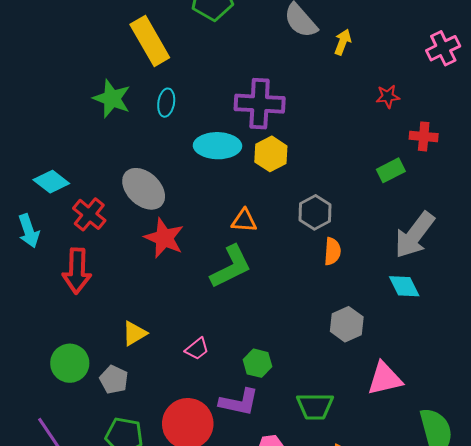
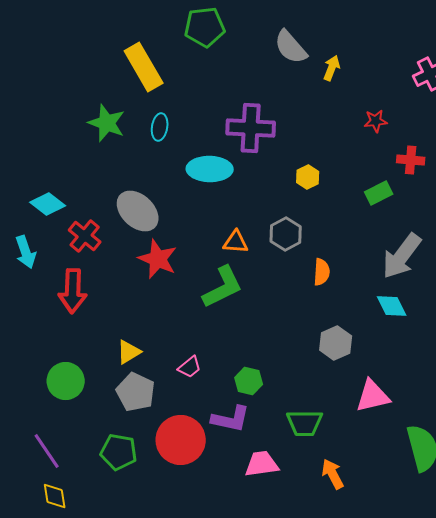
yellow hexagon: (271, 154) -> (308, 177), moved, size x0.7
gray hexagon: (315, 212) -> (286, 234), moved
gray pentagon: (114, 380) -> (136, 392), moved, size x1.4

